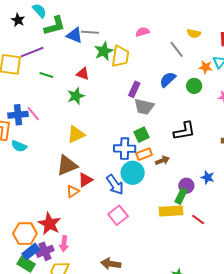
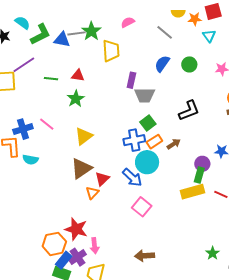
green star: (104, 51) -> (91, 31), moved
orange star: (206, 67) -> (195, 19), moved
green line: (46, 75) -> (51, 79), moved
pink line: (33, 114) -> (47, 124), moved

